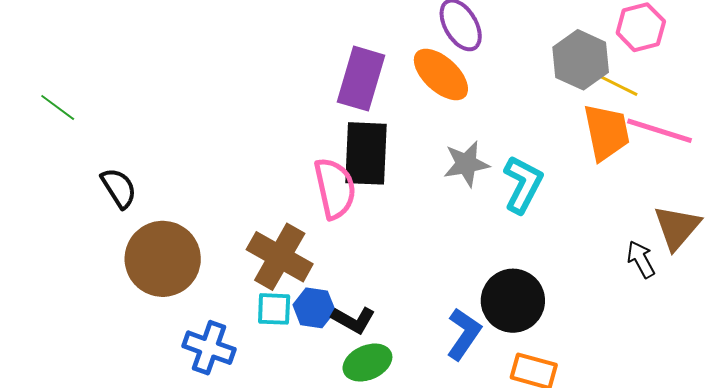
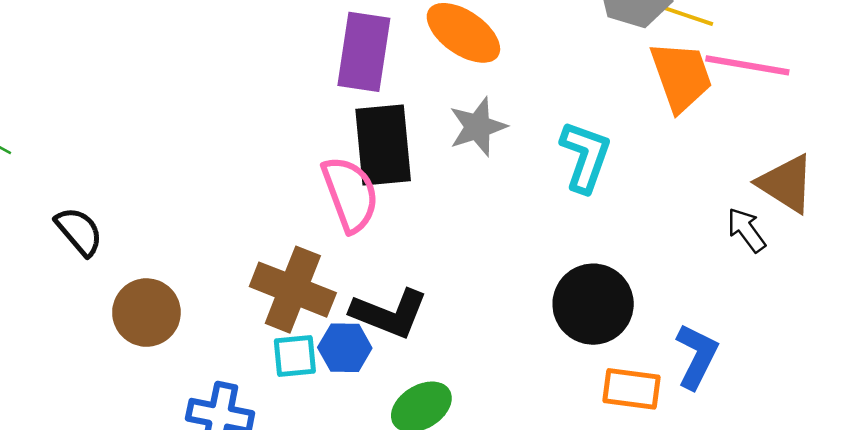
gray star: (466, 164) -> (478, 127), moved
brown triangle: (677, 227) -> (786, 184), turned -30
brown circle: (163, 259) -> (146, 313), size x0.7
black L-shape: (353, 320) -> (389, 313), moved, size x1.4
blue L-shape: (464, 334) -> (697, 356), moved

